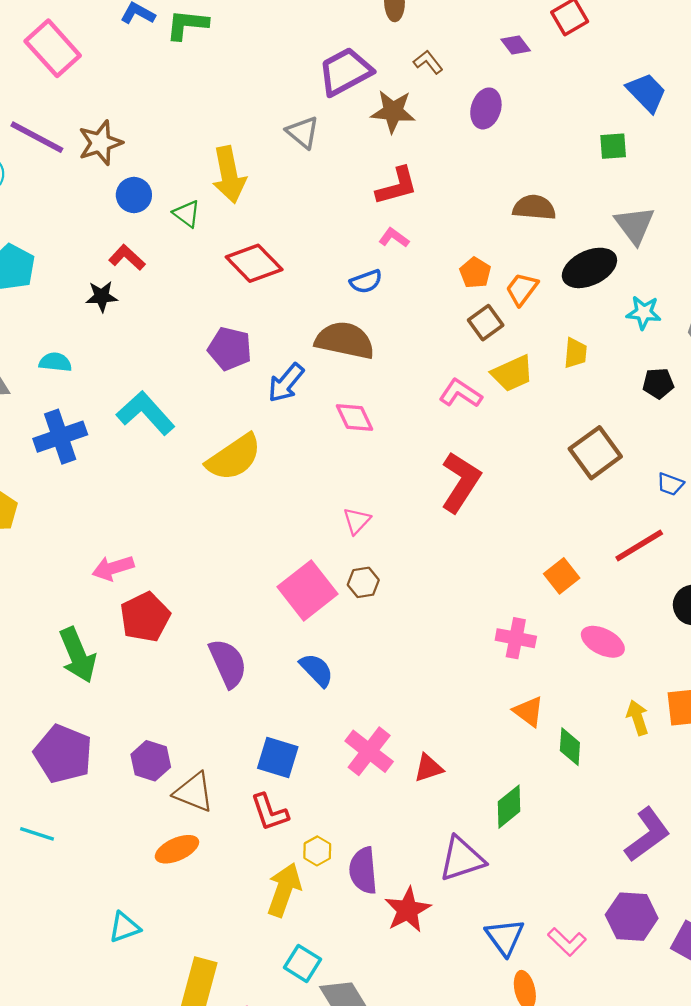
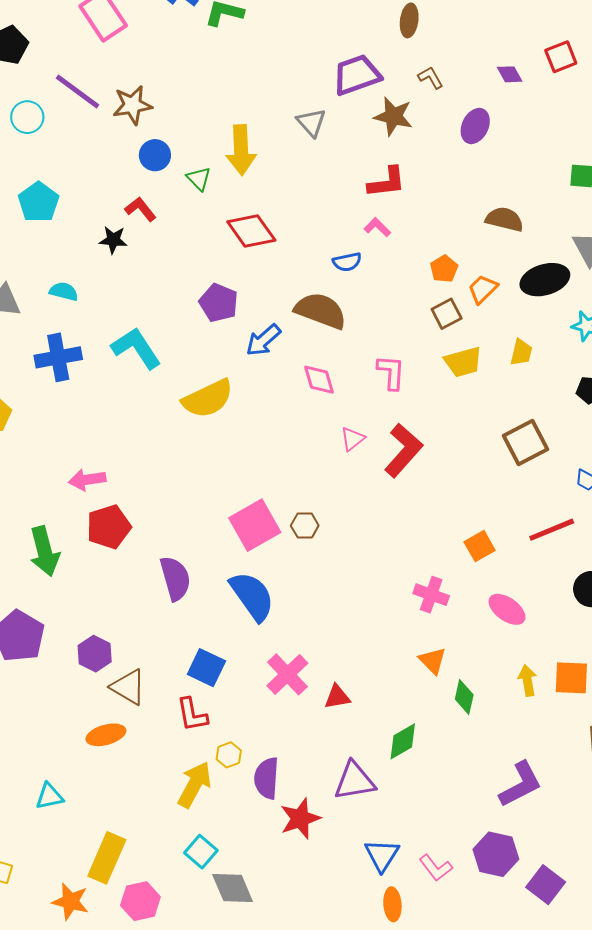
pink L-shape: (460, 393) -> (391, 372), moved, turned 51
pink triangle: (357, 521) -> (352, 439), moved
blue semicircle: (317, 670) -> (252, 596), size x1.6

